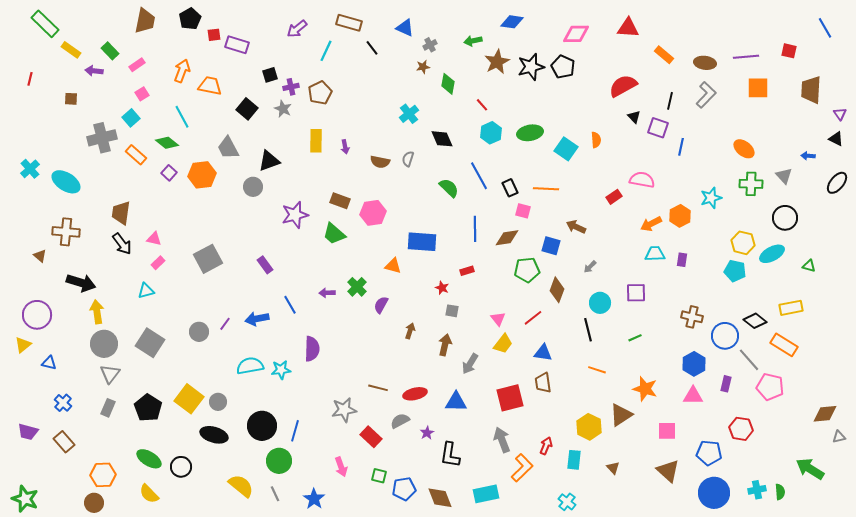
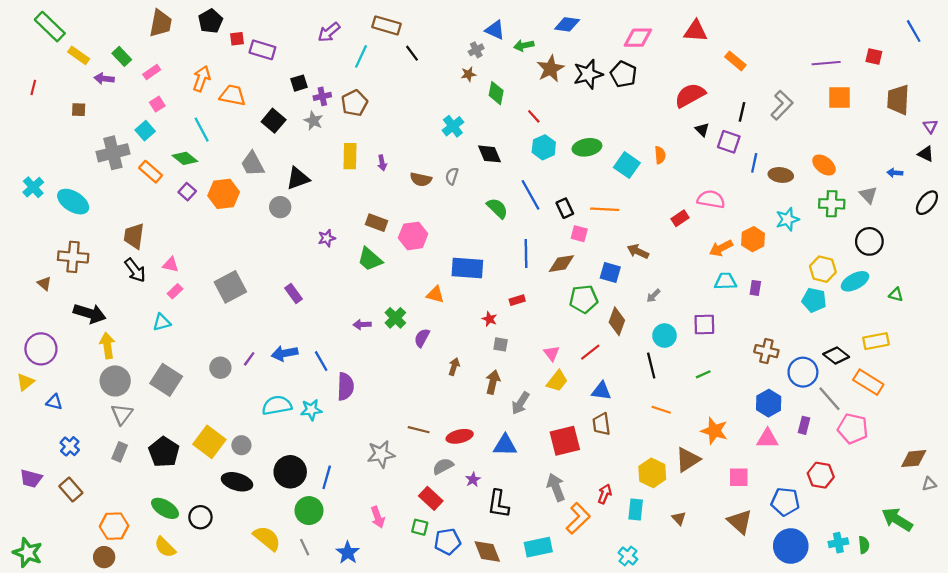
blue triangle: (405, 28) -> (495, 30), moved
brown ellipse: (705, 63) -> (781, 175), moved
purple star: (295, 215) -> (327, 238), size x0.6
blue line: (290, 305) -> (321, 361), moved
red rectangle: (371, 437) -> (431, 498), moved

